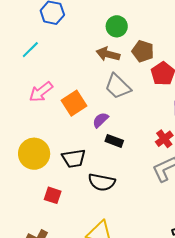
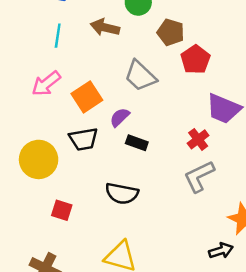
cyan line: (30, 50) -> (58, 36), moved, turned -36
brown arrow: (108, 54) -> (105, 27), moved
black trapezoid: (74, 158) -> (83, 139), moved

